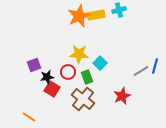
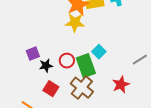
yellow star: (79, 54) -> (75, 23), moved
green rectangle: (87, 77) -> (86, 66), size x1.6
red square: (52, 89) -> (51, 89), moved

